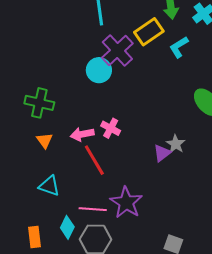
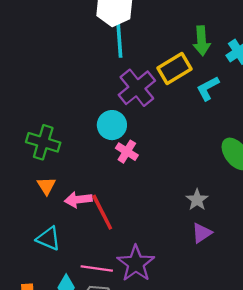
cyan circle: (99, 70) -> (112, 125), moved
pink cross: (111, 128) -> (127, 152), moved
pink arrow: (82, 134) -> (78, 200), moved
purple triangle: (162, 153) -> (202, 233), moved

